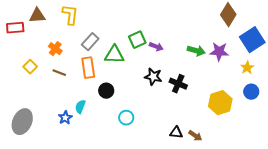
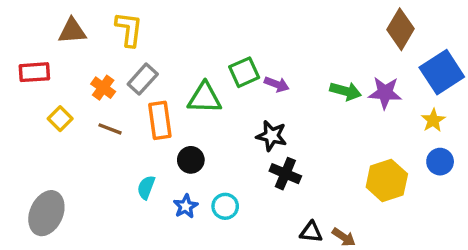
red rectangle: (15, 28) -> (34, 72), moved
gray rectangle: (90, 42) -> (143, 79), moved
black cross: (178, 84) -> (285, 174), moved
blue star: (65, 118) -> (186, 206), moved

